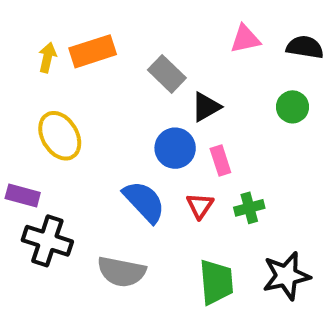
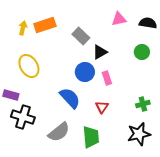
red triangle: (200, 206) -> (102, 107), moved
green cross: (249, 208) -> (143, 104), moved
gray semicircle: (122, 272) -> (59, 132), turned -50
green trapezoid: (216, 282) -> (91, 137), moved

